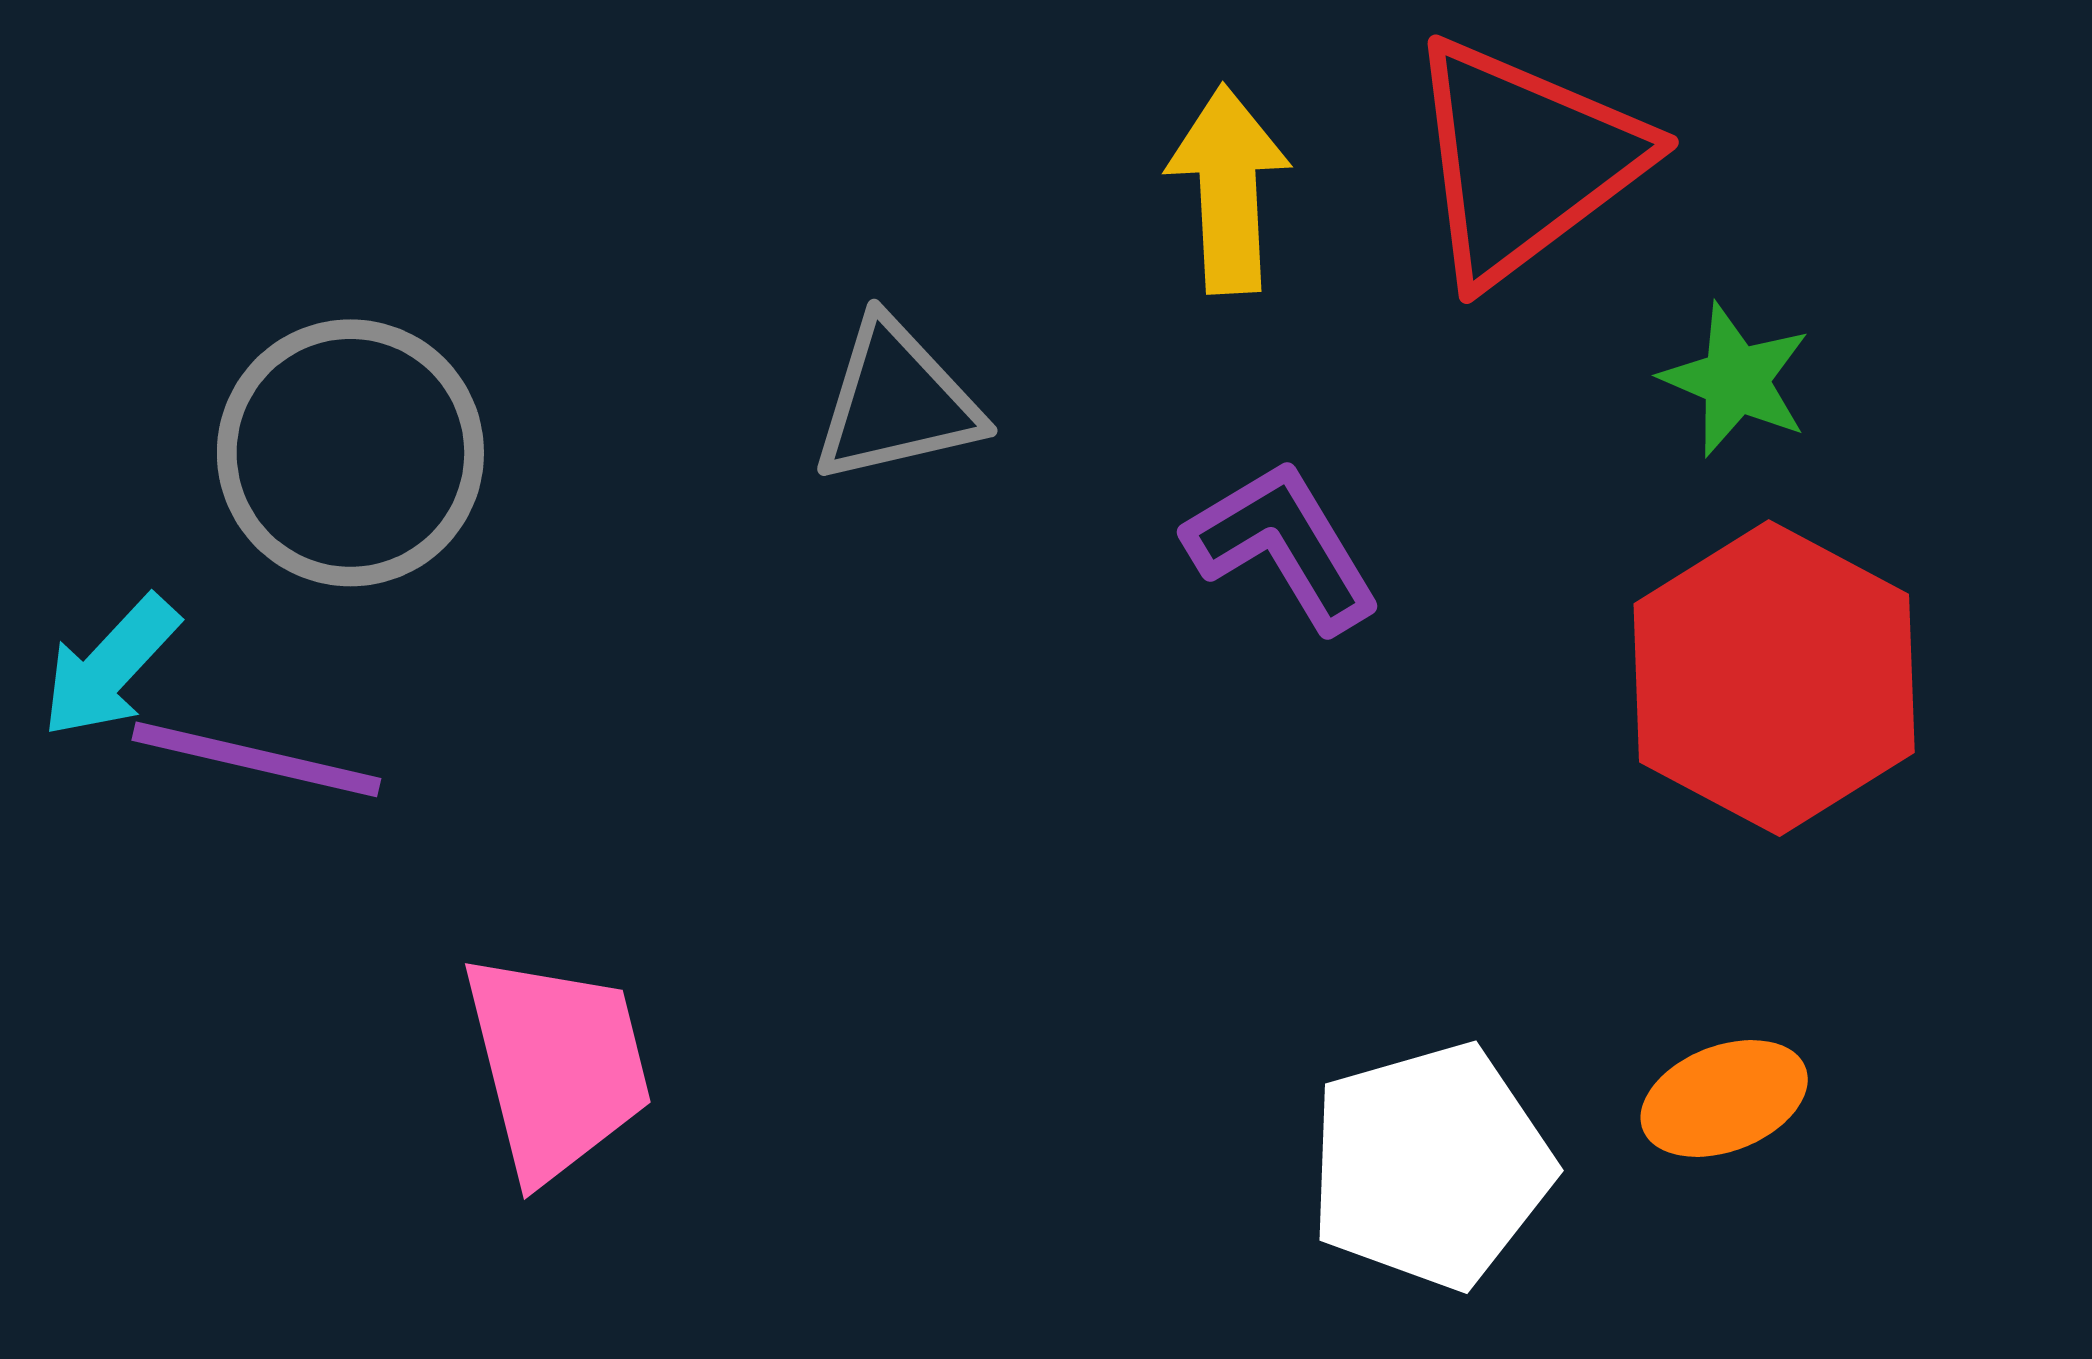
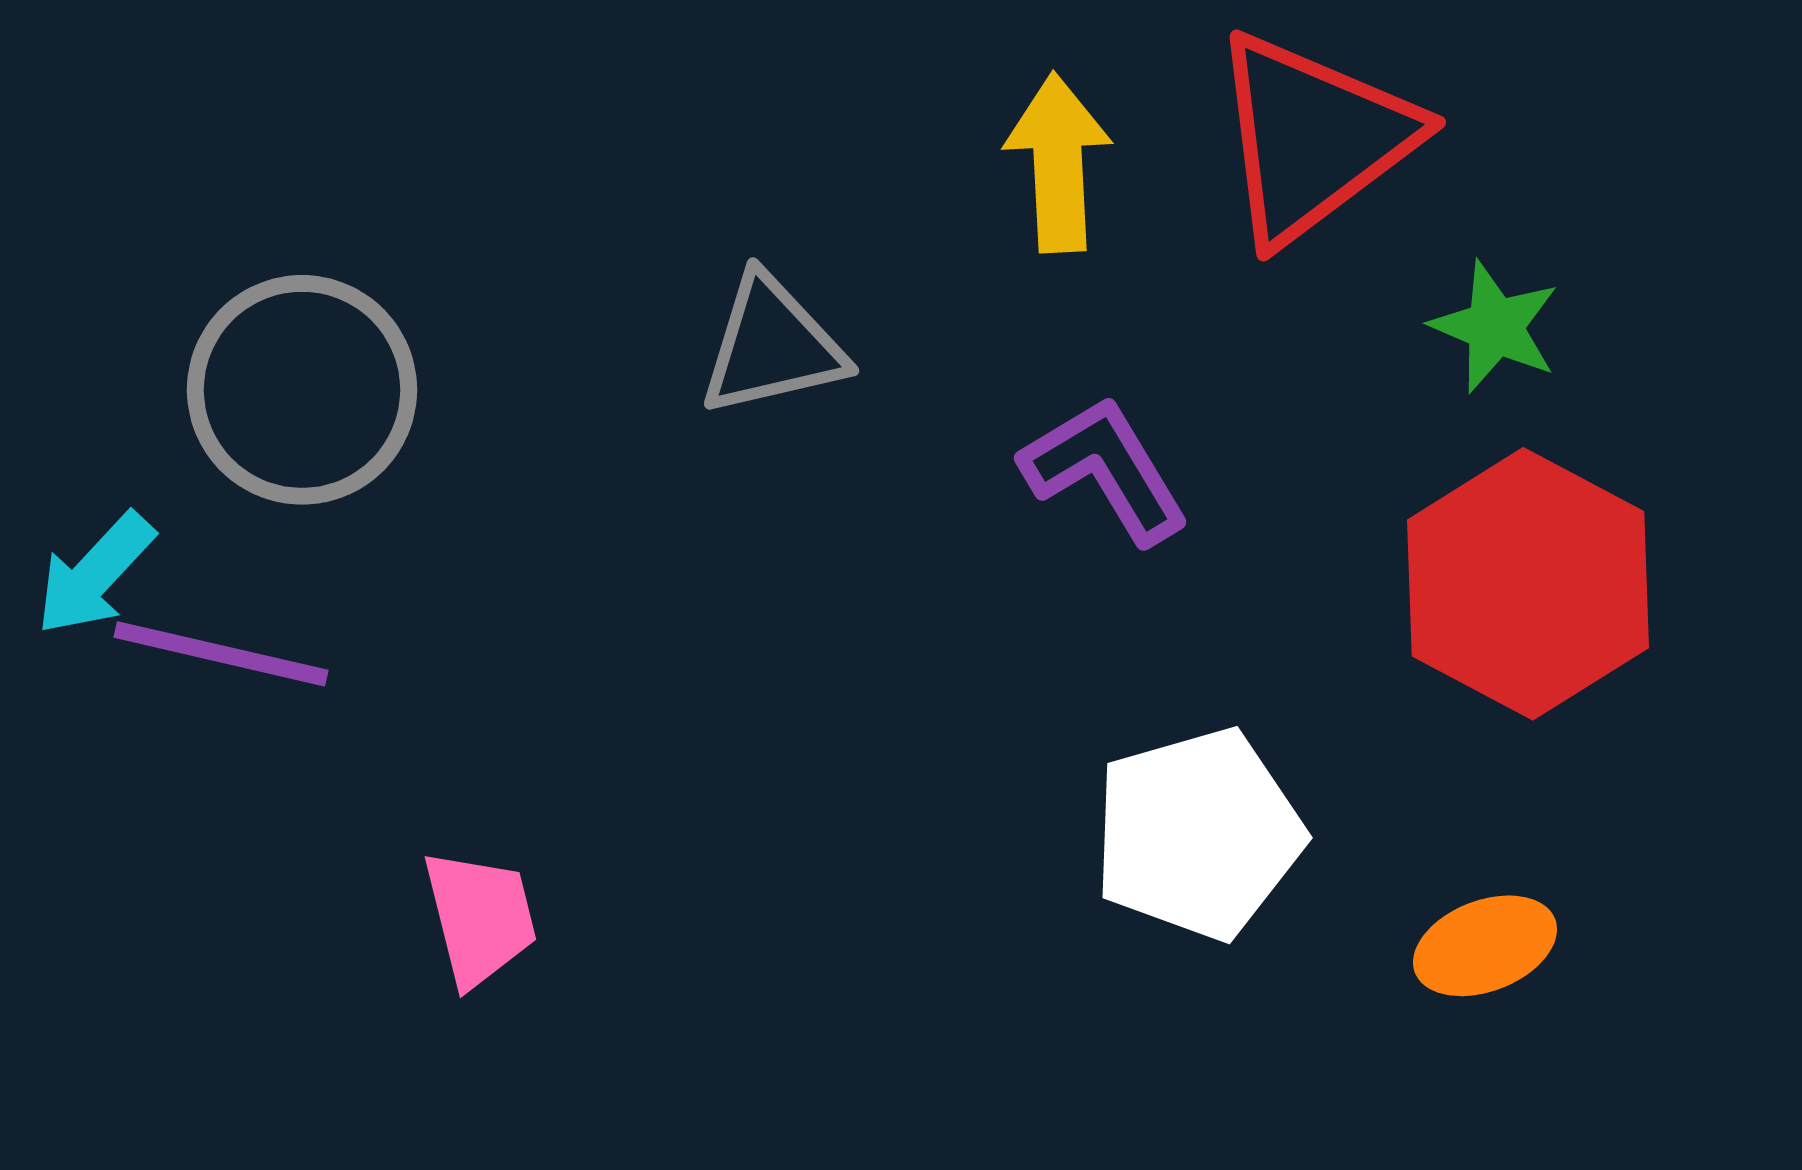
pink trapezoid: (557, 1066) -> (480, 918), size x0.7
white pentagon: (1430, 1166) -> (1198, 834), moved

